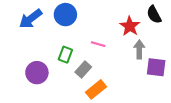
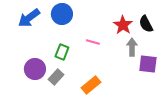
black semicircle: (154, 15) -> (146, 24), moved
gray rectangle: (83, 69) -> (56, 77), moved

